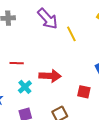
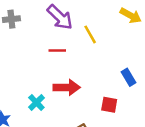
red line: (17, 63) -> (57, 50), moved

